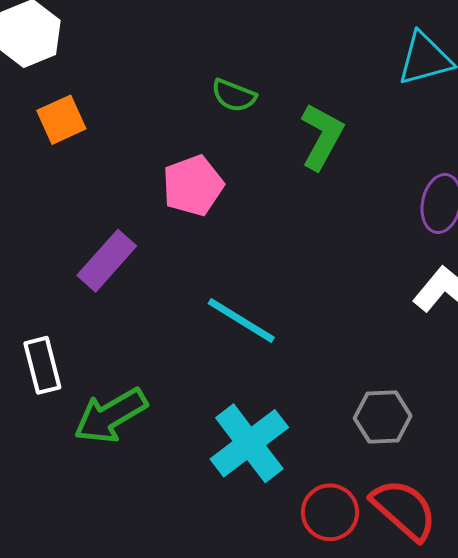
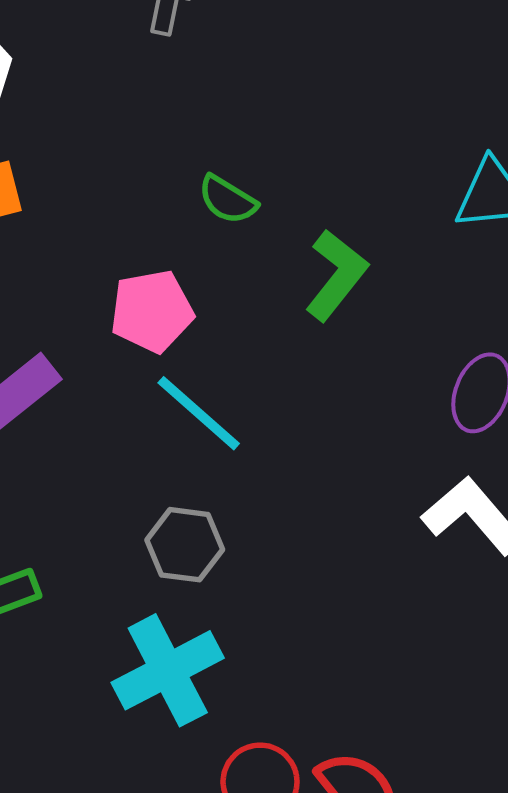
cyan line: (241, 320) -> (199, 413), moved
gray hexagon: (383, 417) -> (185, 545), moved

